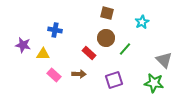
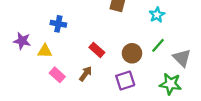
brown circle: (106, 38) -> (132, 53), moved
green line: (125, 49) -> (158, 45), moved
brown arrow: (79, 74) -> (86, 74), turned -56

